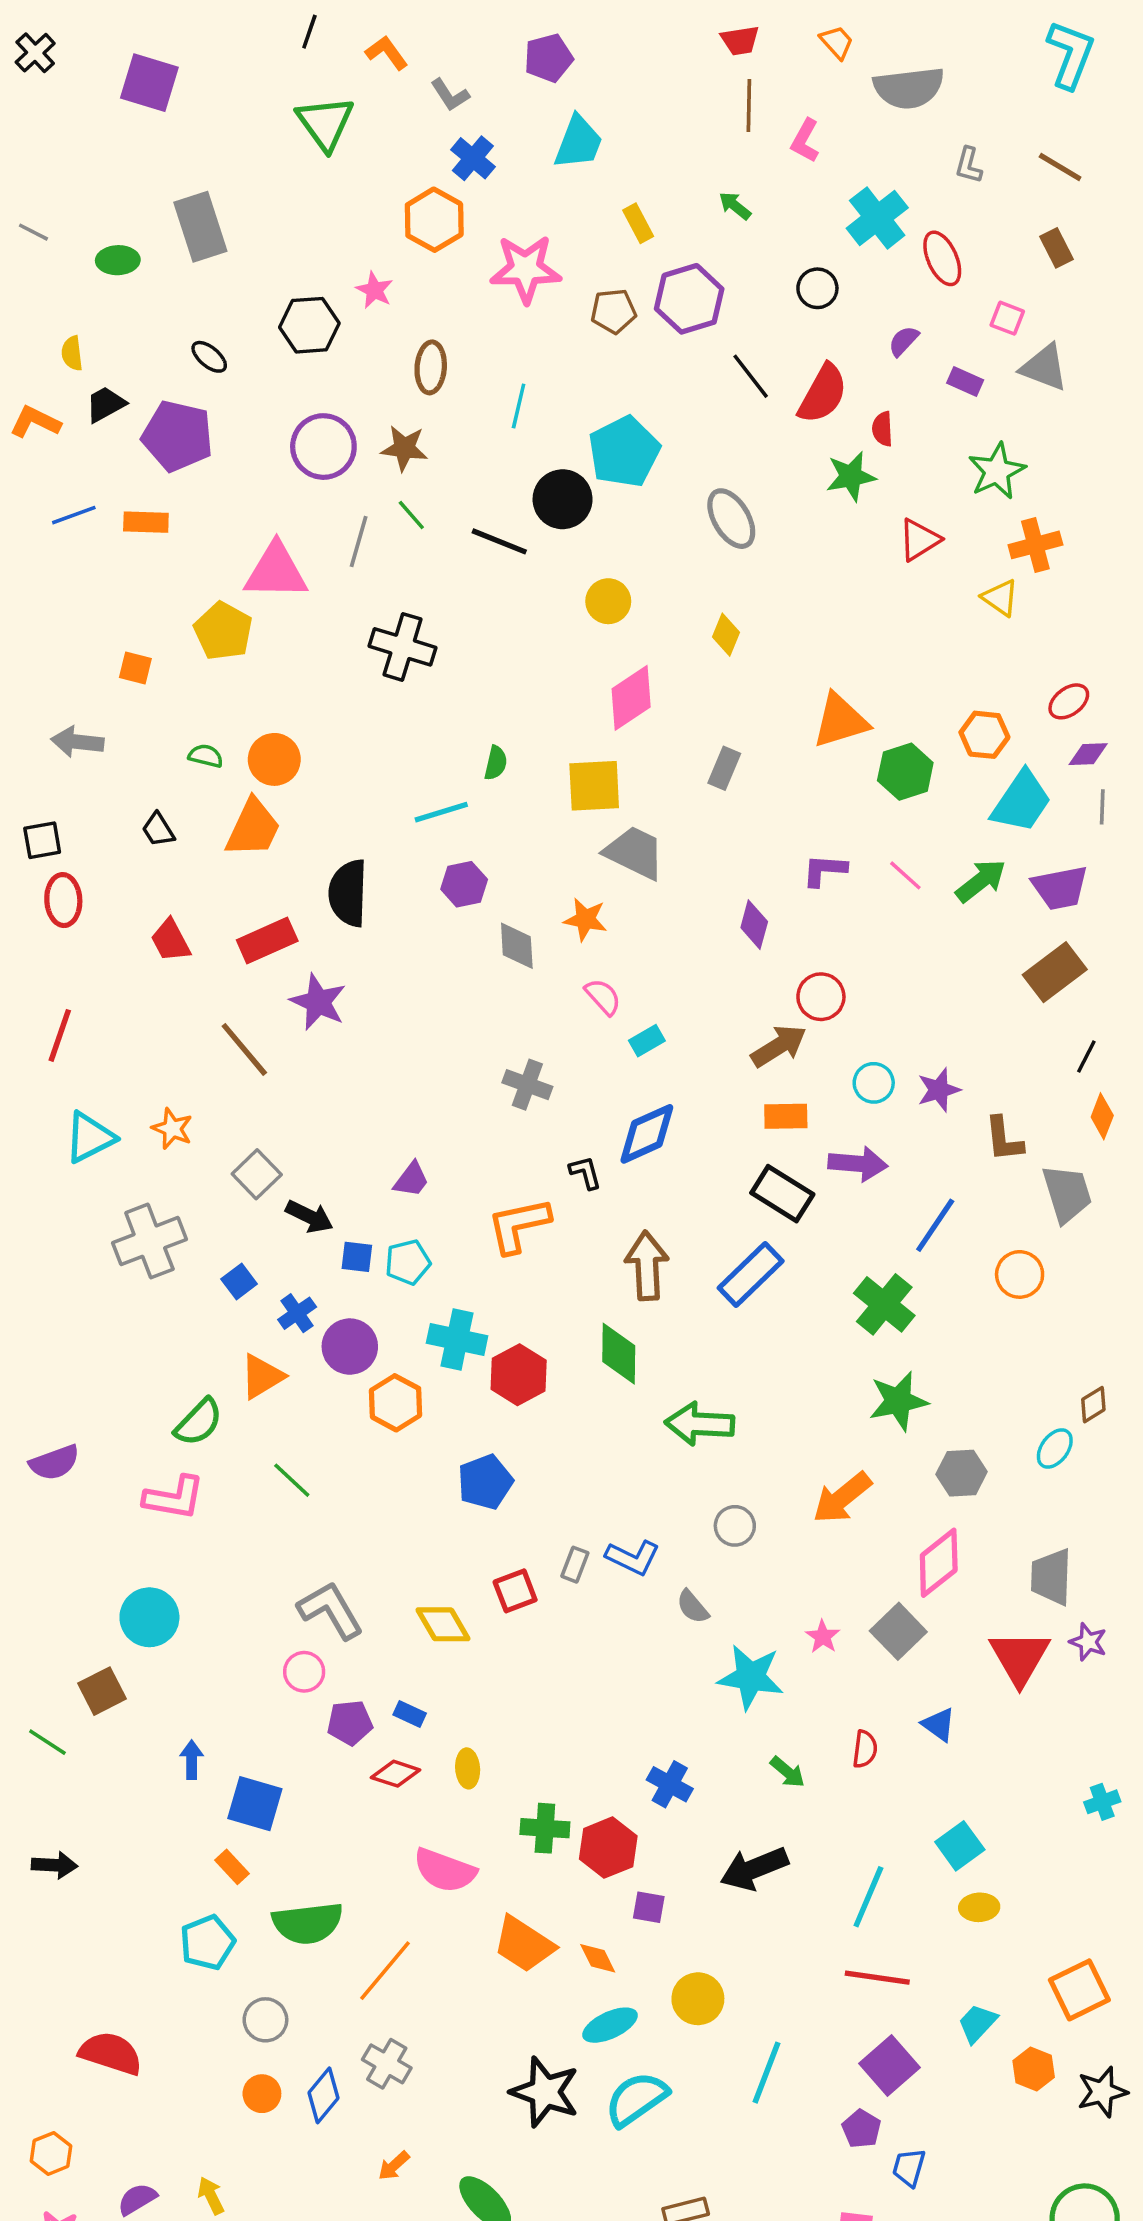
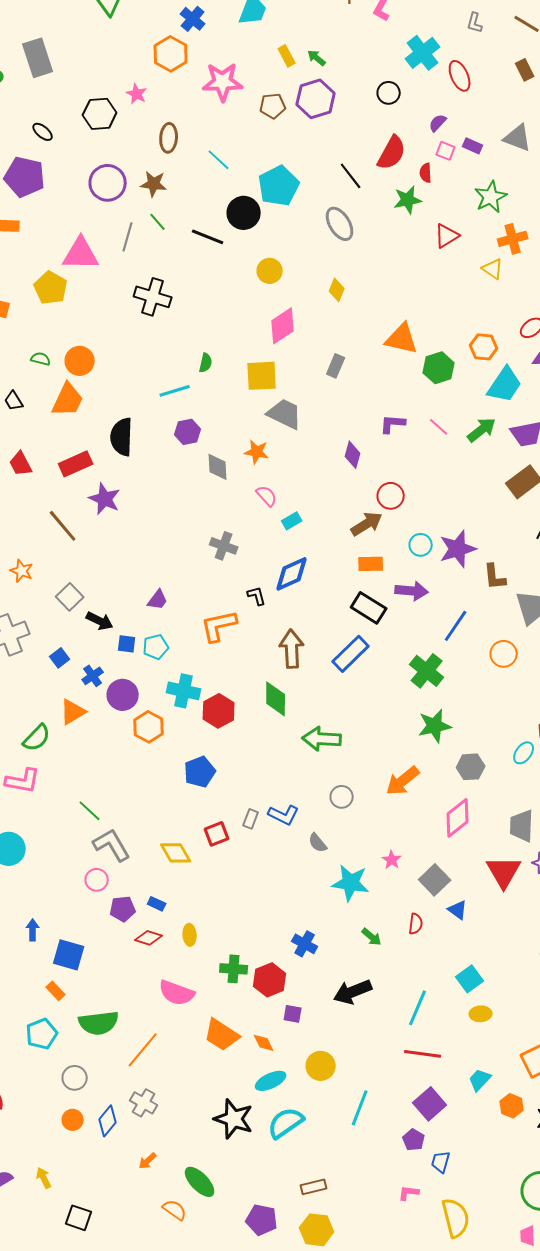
green arrow: (735, 206) -> (317, 58), moved
pink square: (1007, 318) -> (446, 151), moved
black line: (751, 376) -> (351, 176), moved
cyan line: (519, 406) -> (219, 160), turned -60
orange triangle: (840, 721) -> (402, 339), turned 30
purple star: (939, 1090) -> (458, 549), size x1.5
green line: (292, 1480) -> (90, 811), moved
gray square: (898, 1631) -> (435, 880), moved

